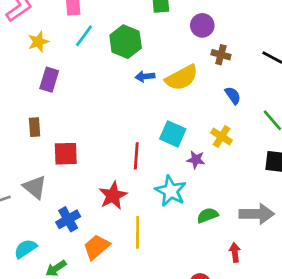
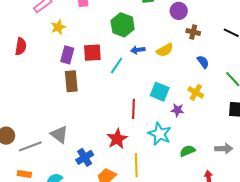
cyan line: (84, 36) -> (117, 65), moved
yellow semicircle: (182, 78) -> (165, 50), size x0.7
brown rectangle: (35, 127) -> (71, 81), moved, size x1.5
red square: (66, 154) -> (92, 53), moved
gray arrow: (257, 214) -> (224, 149), size x0.7

